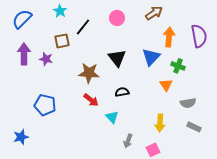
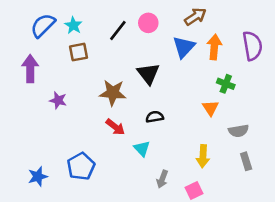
cyan star: (60, 11) -> (73, 25), moved
blue semicircle: (22, 19) -> (43, 25), moved
black line: (83, 27) -> (118, 30), moved
blue triangle: (151, 57) -> (184, 47), moved
purple star: (46, 59) -> (58, 100), moved
blue pentagon: (45, 105) -> (81, 166), moved, turned 30
gray rectangle: (194, 127) -> (246, 161), turned 48
blue star: (21, 137) -> (38, 177), moved

